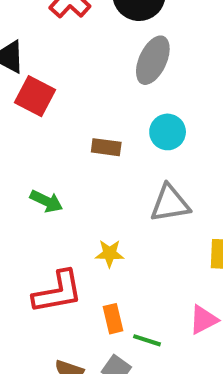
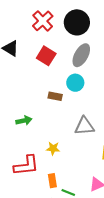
red square: (35, 96) -> (46, 56), moved
cyan circle: (168, 132) -> (75, 83), moved
green arrow: (46, 201) -> (24, 121), turned -42

